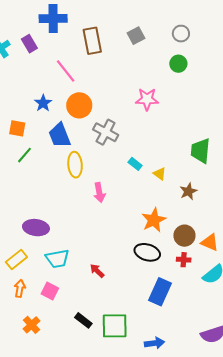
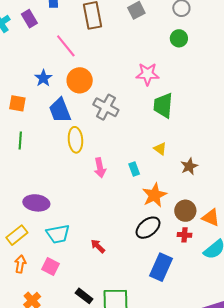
green trapezoid: (201, 151) -> (163, 105), moved
green line: (25, 155) -> (20, 140), moved, turned -36
cyan rectangle: (135, 164) -> (134, 169), moved, turned 32
black ellipse: (147, 252) -> (148, 228), turned -55

